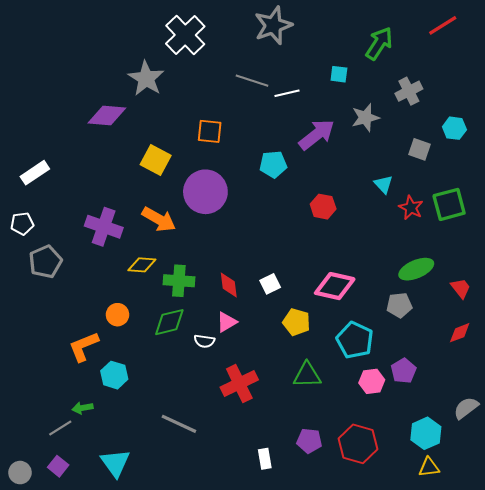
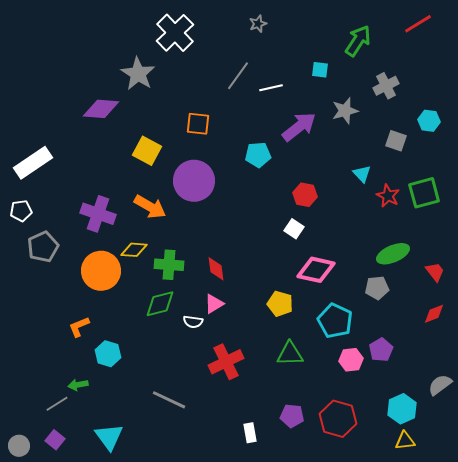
gray star: (273, 25) -> (258, 24), size x0.5
gray line: (252, 81) -> (238, 76), turned -72
white rectangle: (35, 173) -> (33, 163), size x1.4
white square: (270, 284) -> (294, 229), moved, turned -30
orange circle: (117, 315) -> (101, 271), moved, size x1.8
orange L-shape: (84, 346) -> (79, 327), size x0.7

